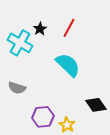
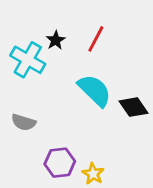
black diamond: (96, 105) -> (133, 107), moved

